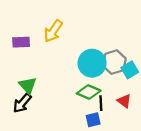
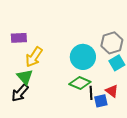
yellow arrow: (53, 31) -> (34, 57), moved
gray hexagon: (114, 62) -> (112, 43), moved
blue square: (93, 120) -> (101, 101), moved

